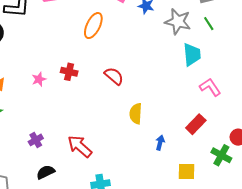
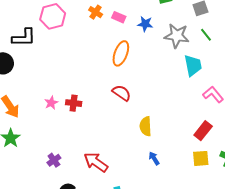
orange ellipse: (93, 26) -> (121, 53), moved
red cross: (69, 72) -> (74, 103), moved
blue arrow: (160, 143) -> (154, 158), moved, turned -40
yellow square: (187, 172) -> (201, 158), moved

